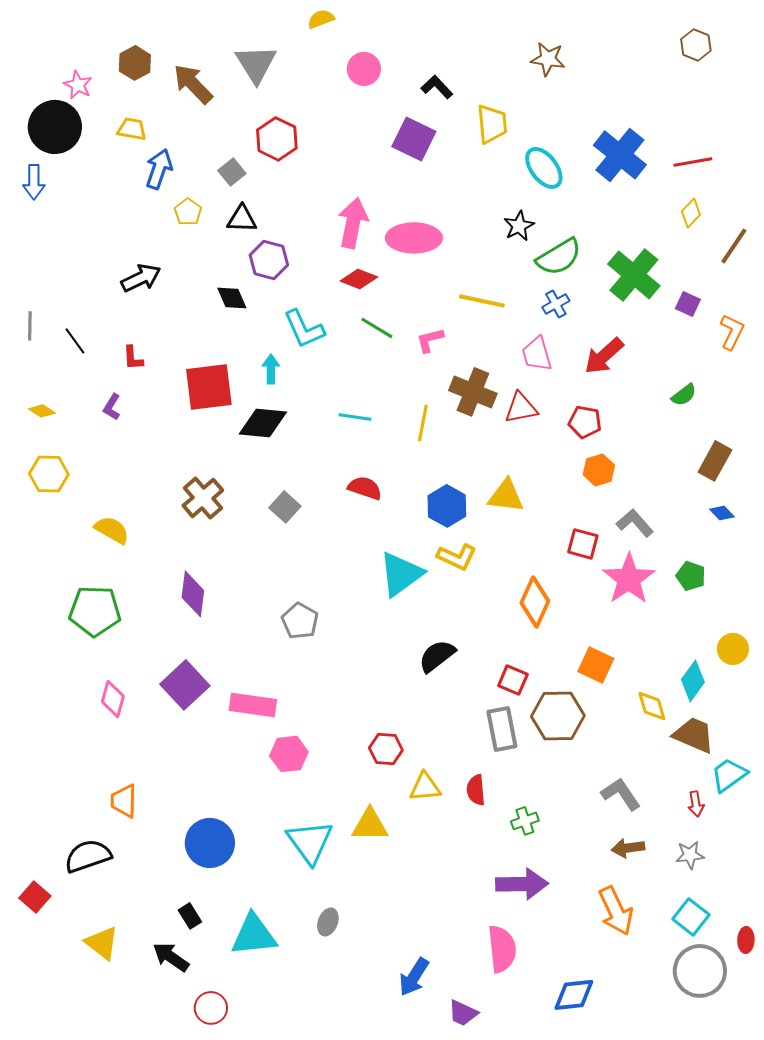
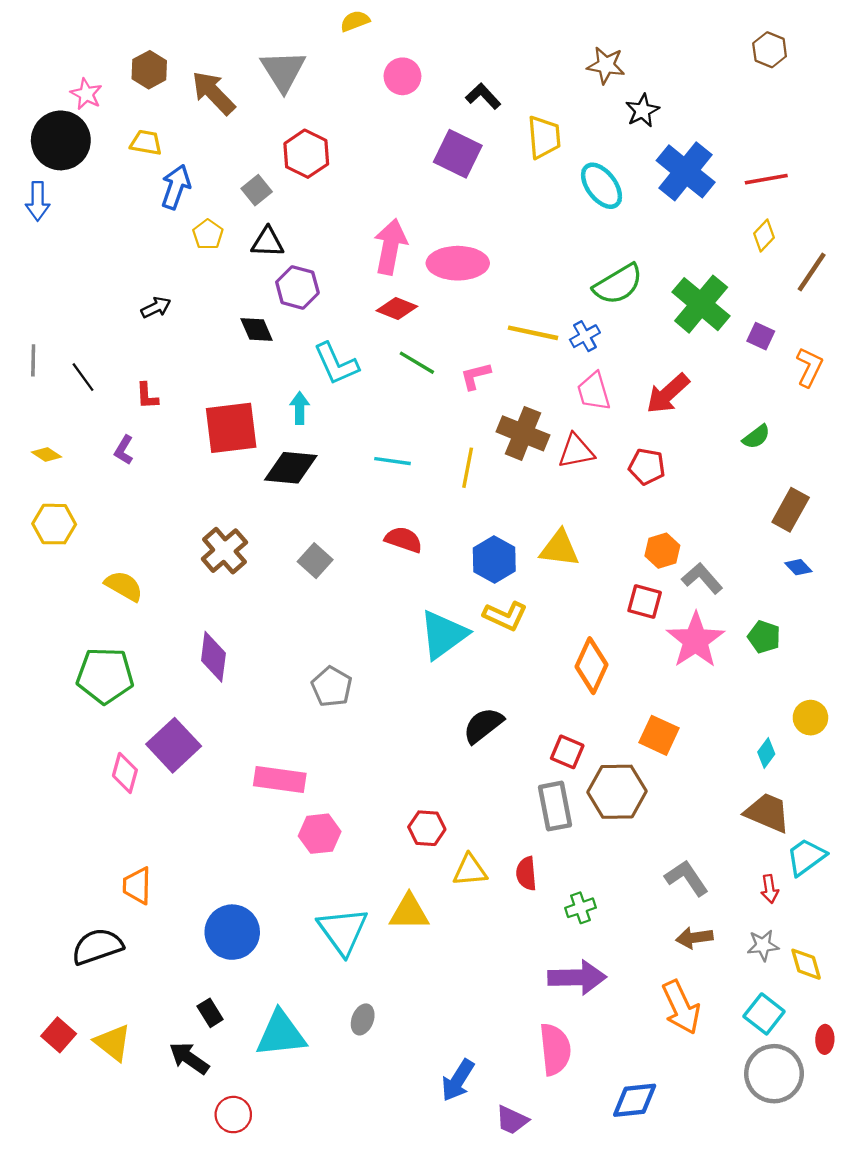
black star: (519, 226) -> (642, 111), moved
black arrow: (141, 278) -> (156, 307), size x0.7
blue cross: (556, 304) -> (585, 336), moved
orange hexagon: (599, 470) -> (662, 551), moved
cyan diamond: (693, 681) -> (766, 753), size x0.7
purple square: (185, 685) -> (174, 745), moved
yellow diamond: (652, 706) -> (806, 964), moved
red square: (35, 897) -> (59, 1035), moved

